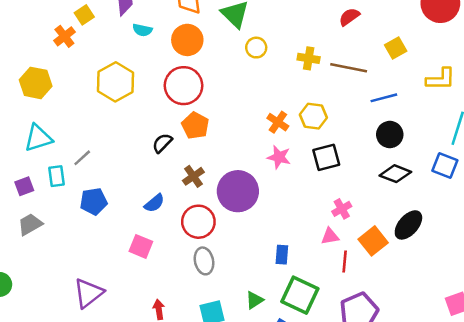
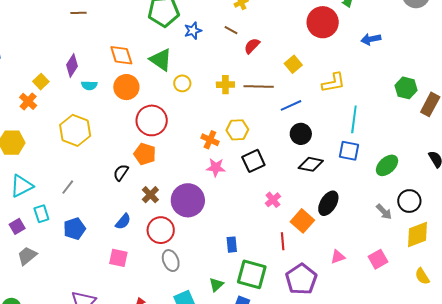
red circle: (184, 86) -> (152, 120), moved
gray line: (82, 158) -> (68, 187), moved
pink triangle: (330, 236) -> (338, 257), moved

